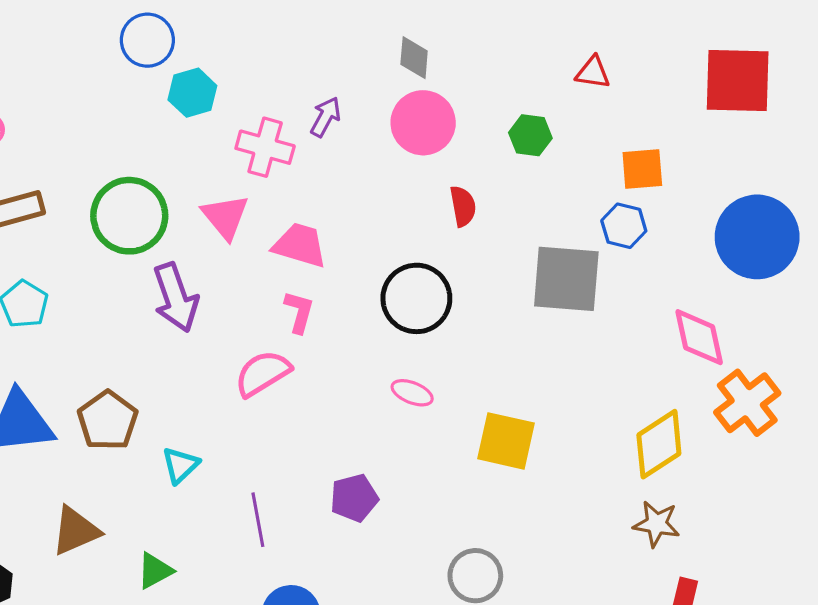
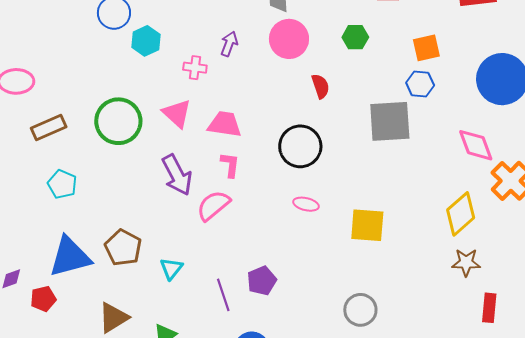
pink cross: (265, 147) -> (195, 68), size x0.7
purple arrow: (176, 298) -> (177, 175), moved
purple pentagon: (354, 498) -> (262, 281), moved

